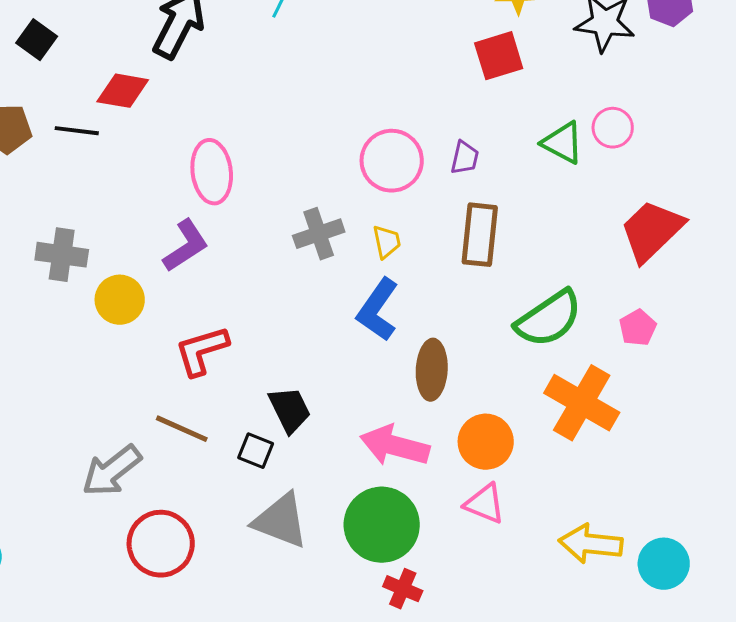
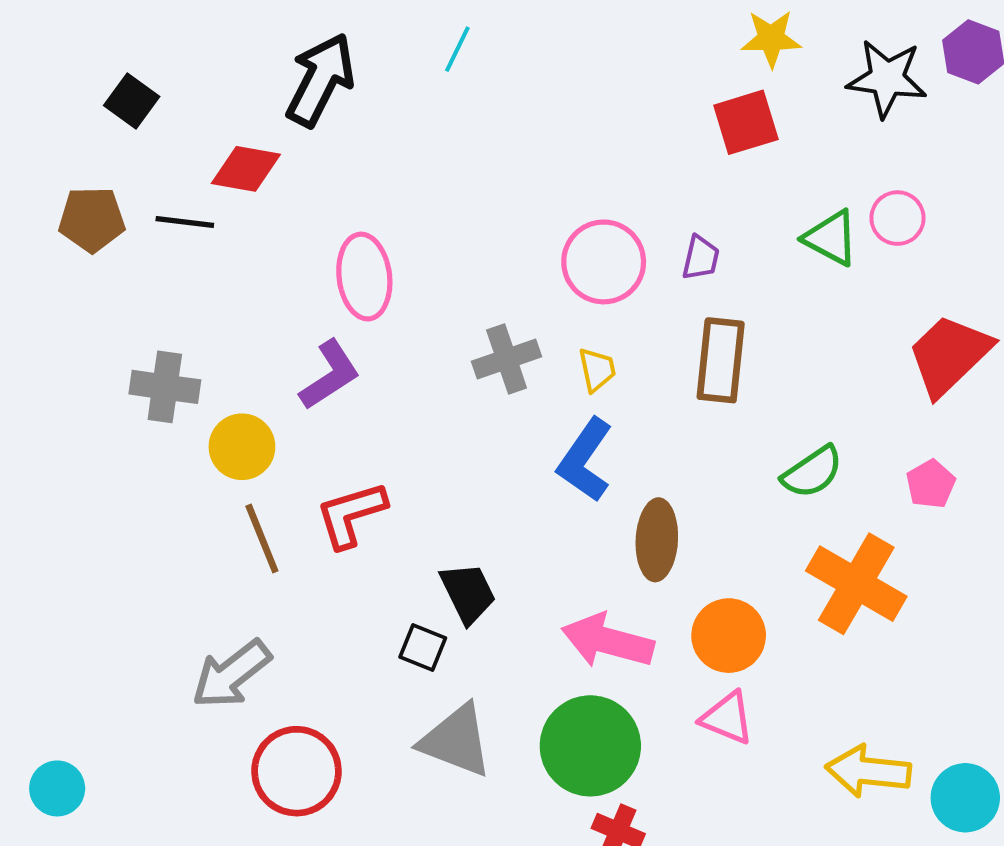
green semicircle: (549, 319) -> (812, 472), size x0.7
brown line: (182, 429) -> (262, 538), moved, turned 44

